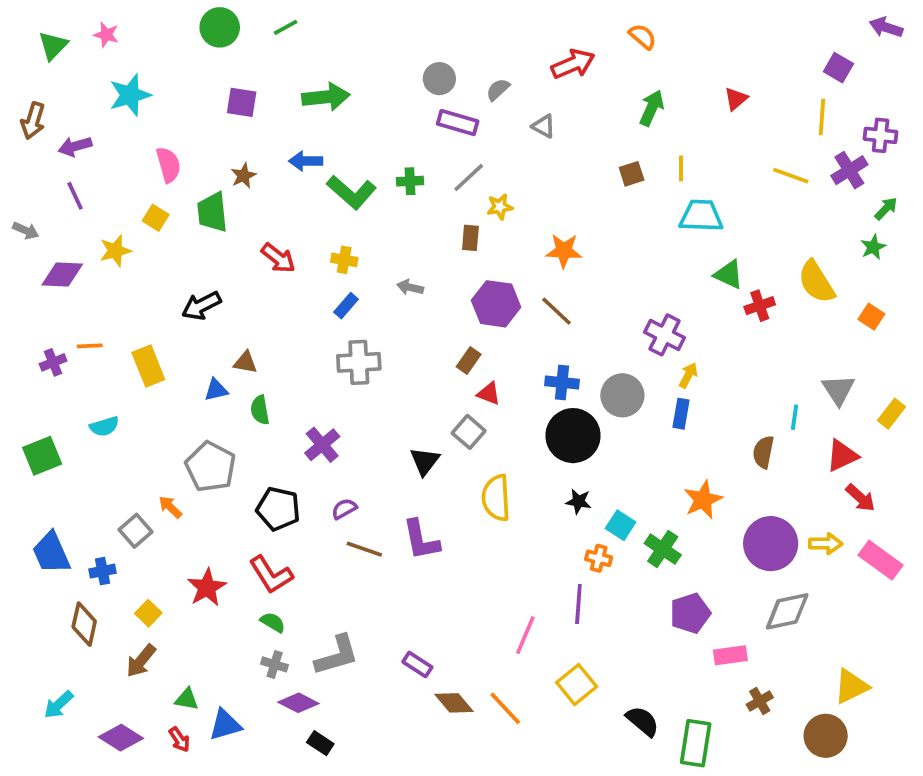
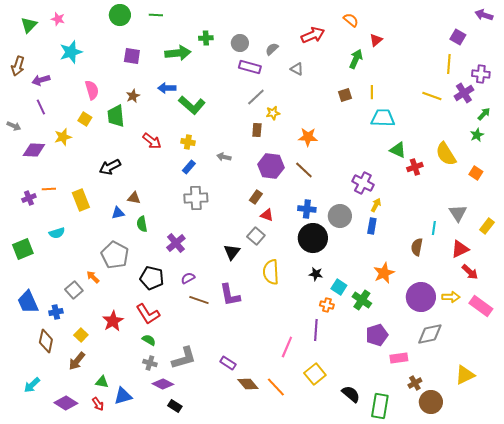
green line: (286, 27) -> (156, 15), turned 32
red triangle: (736, 99) -> (376, 40), moved
green cross: (410, 181) -> (206, 38), moved
brown circle: (826, 736) -> (431, 402), moved

